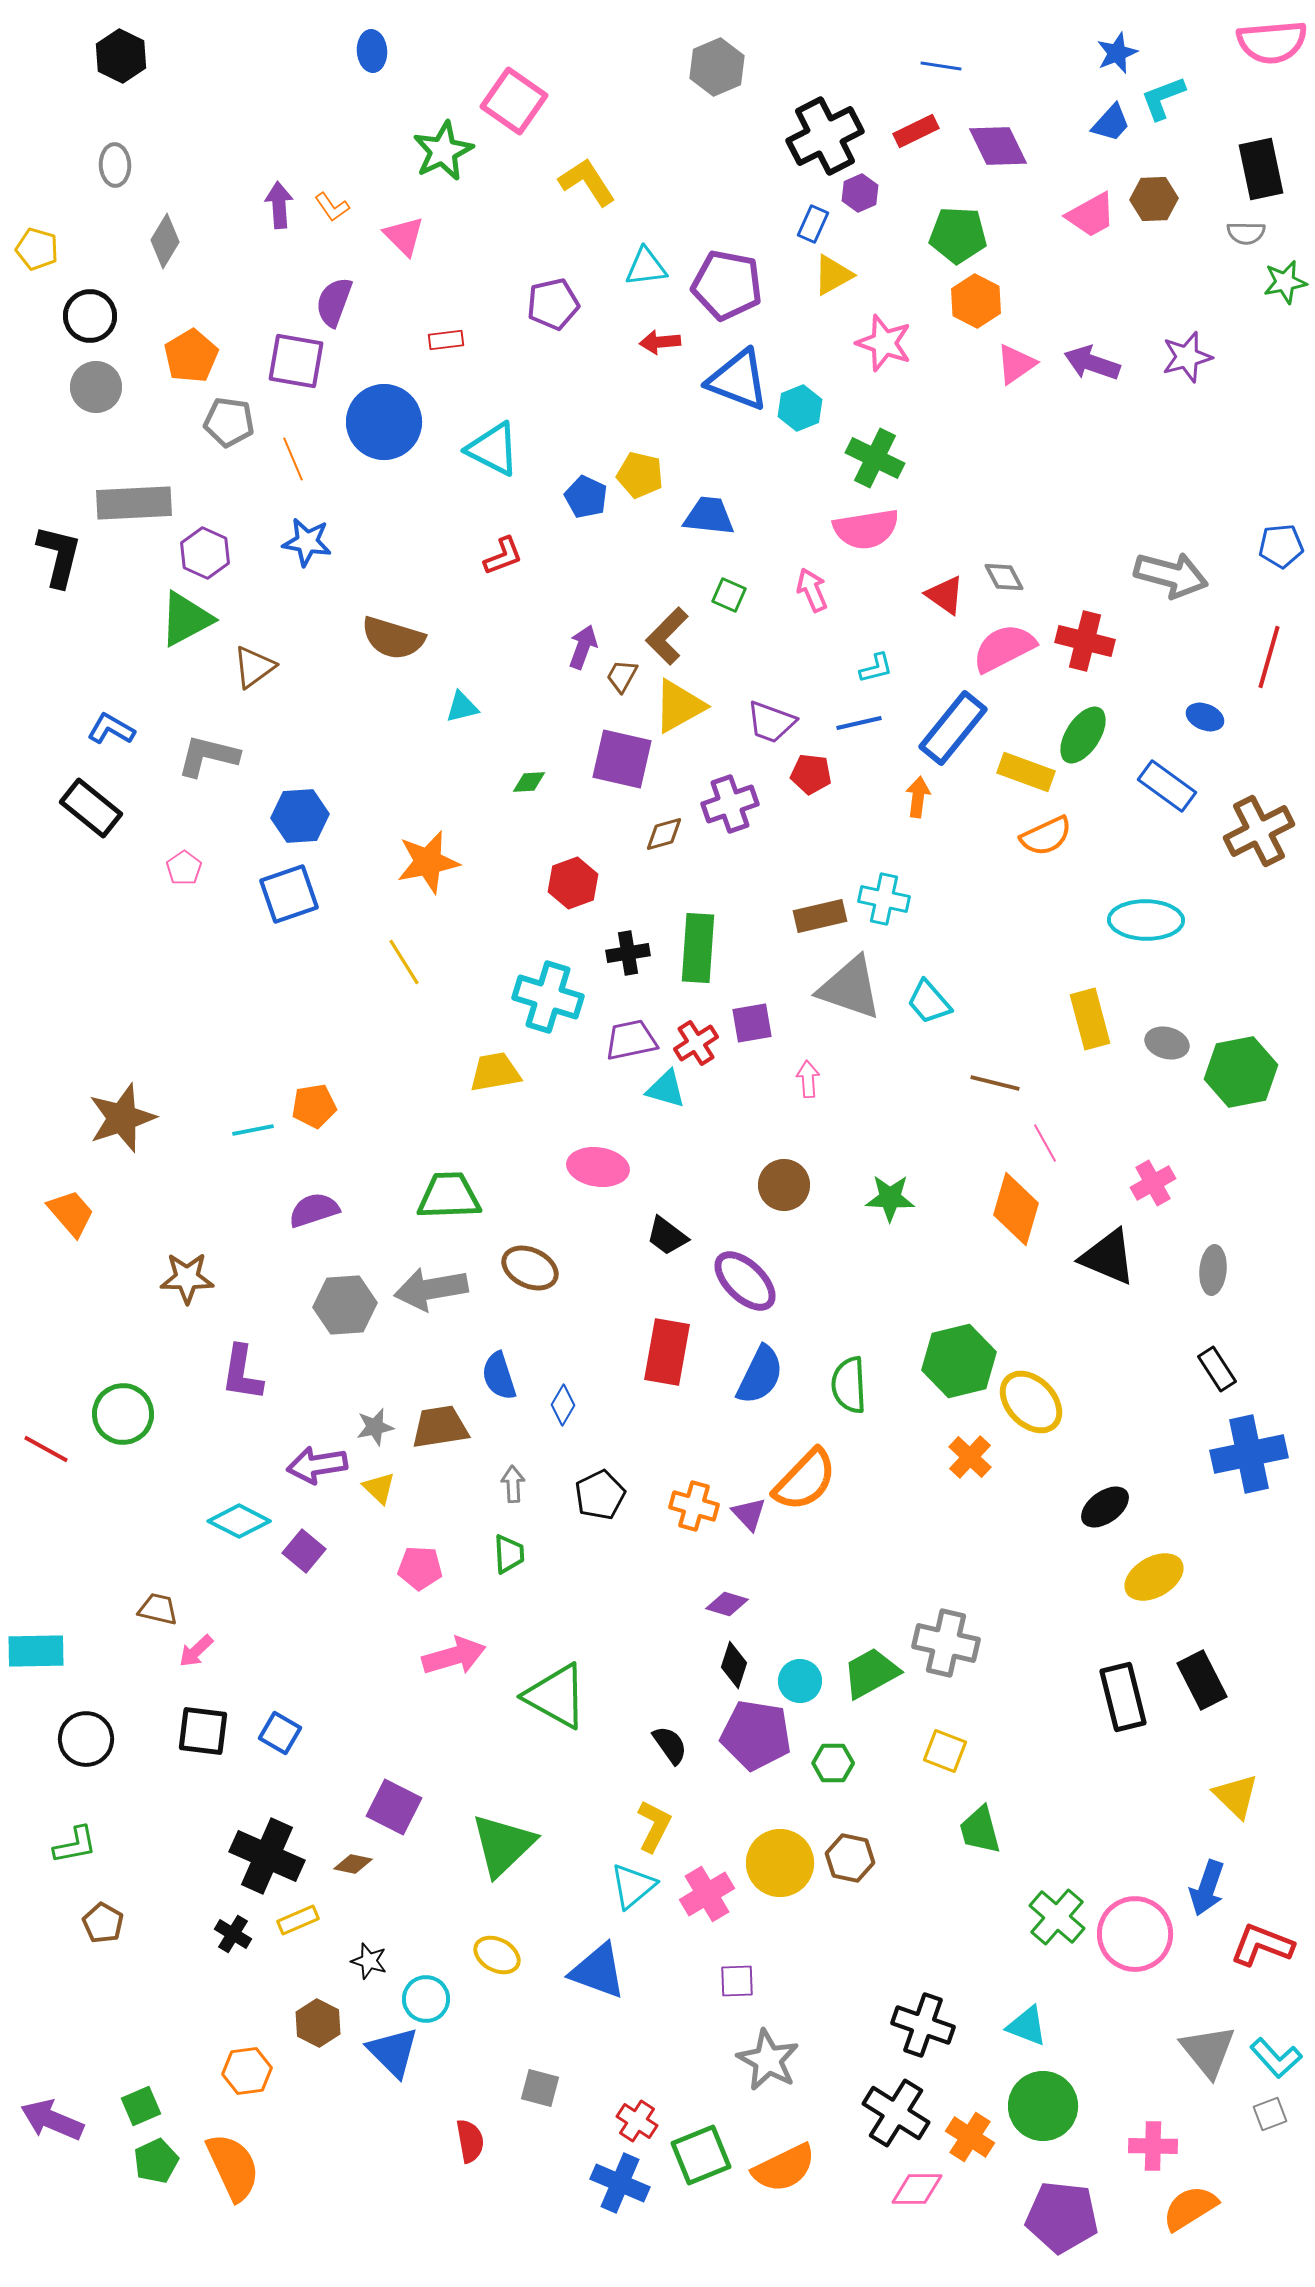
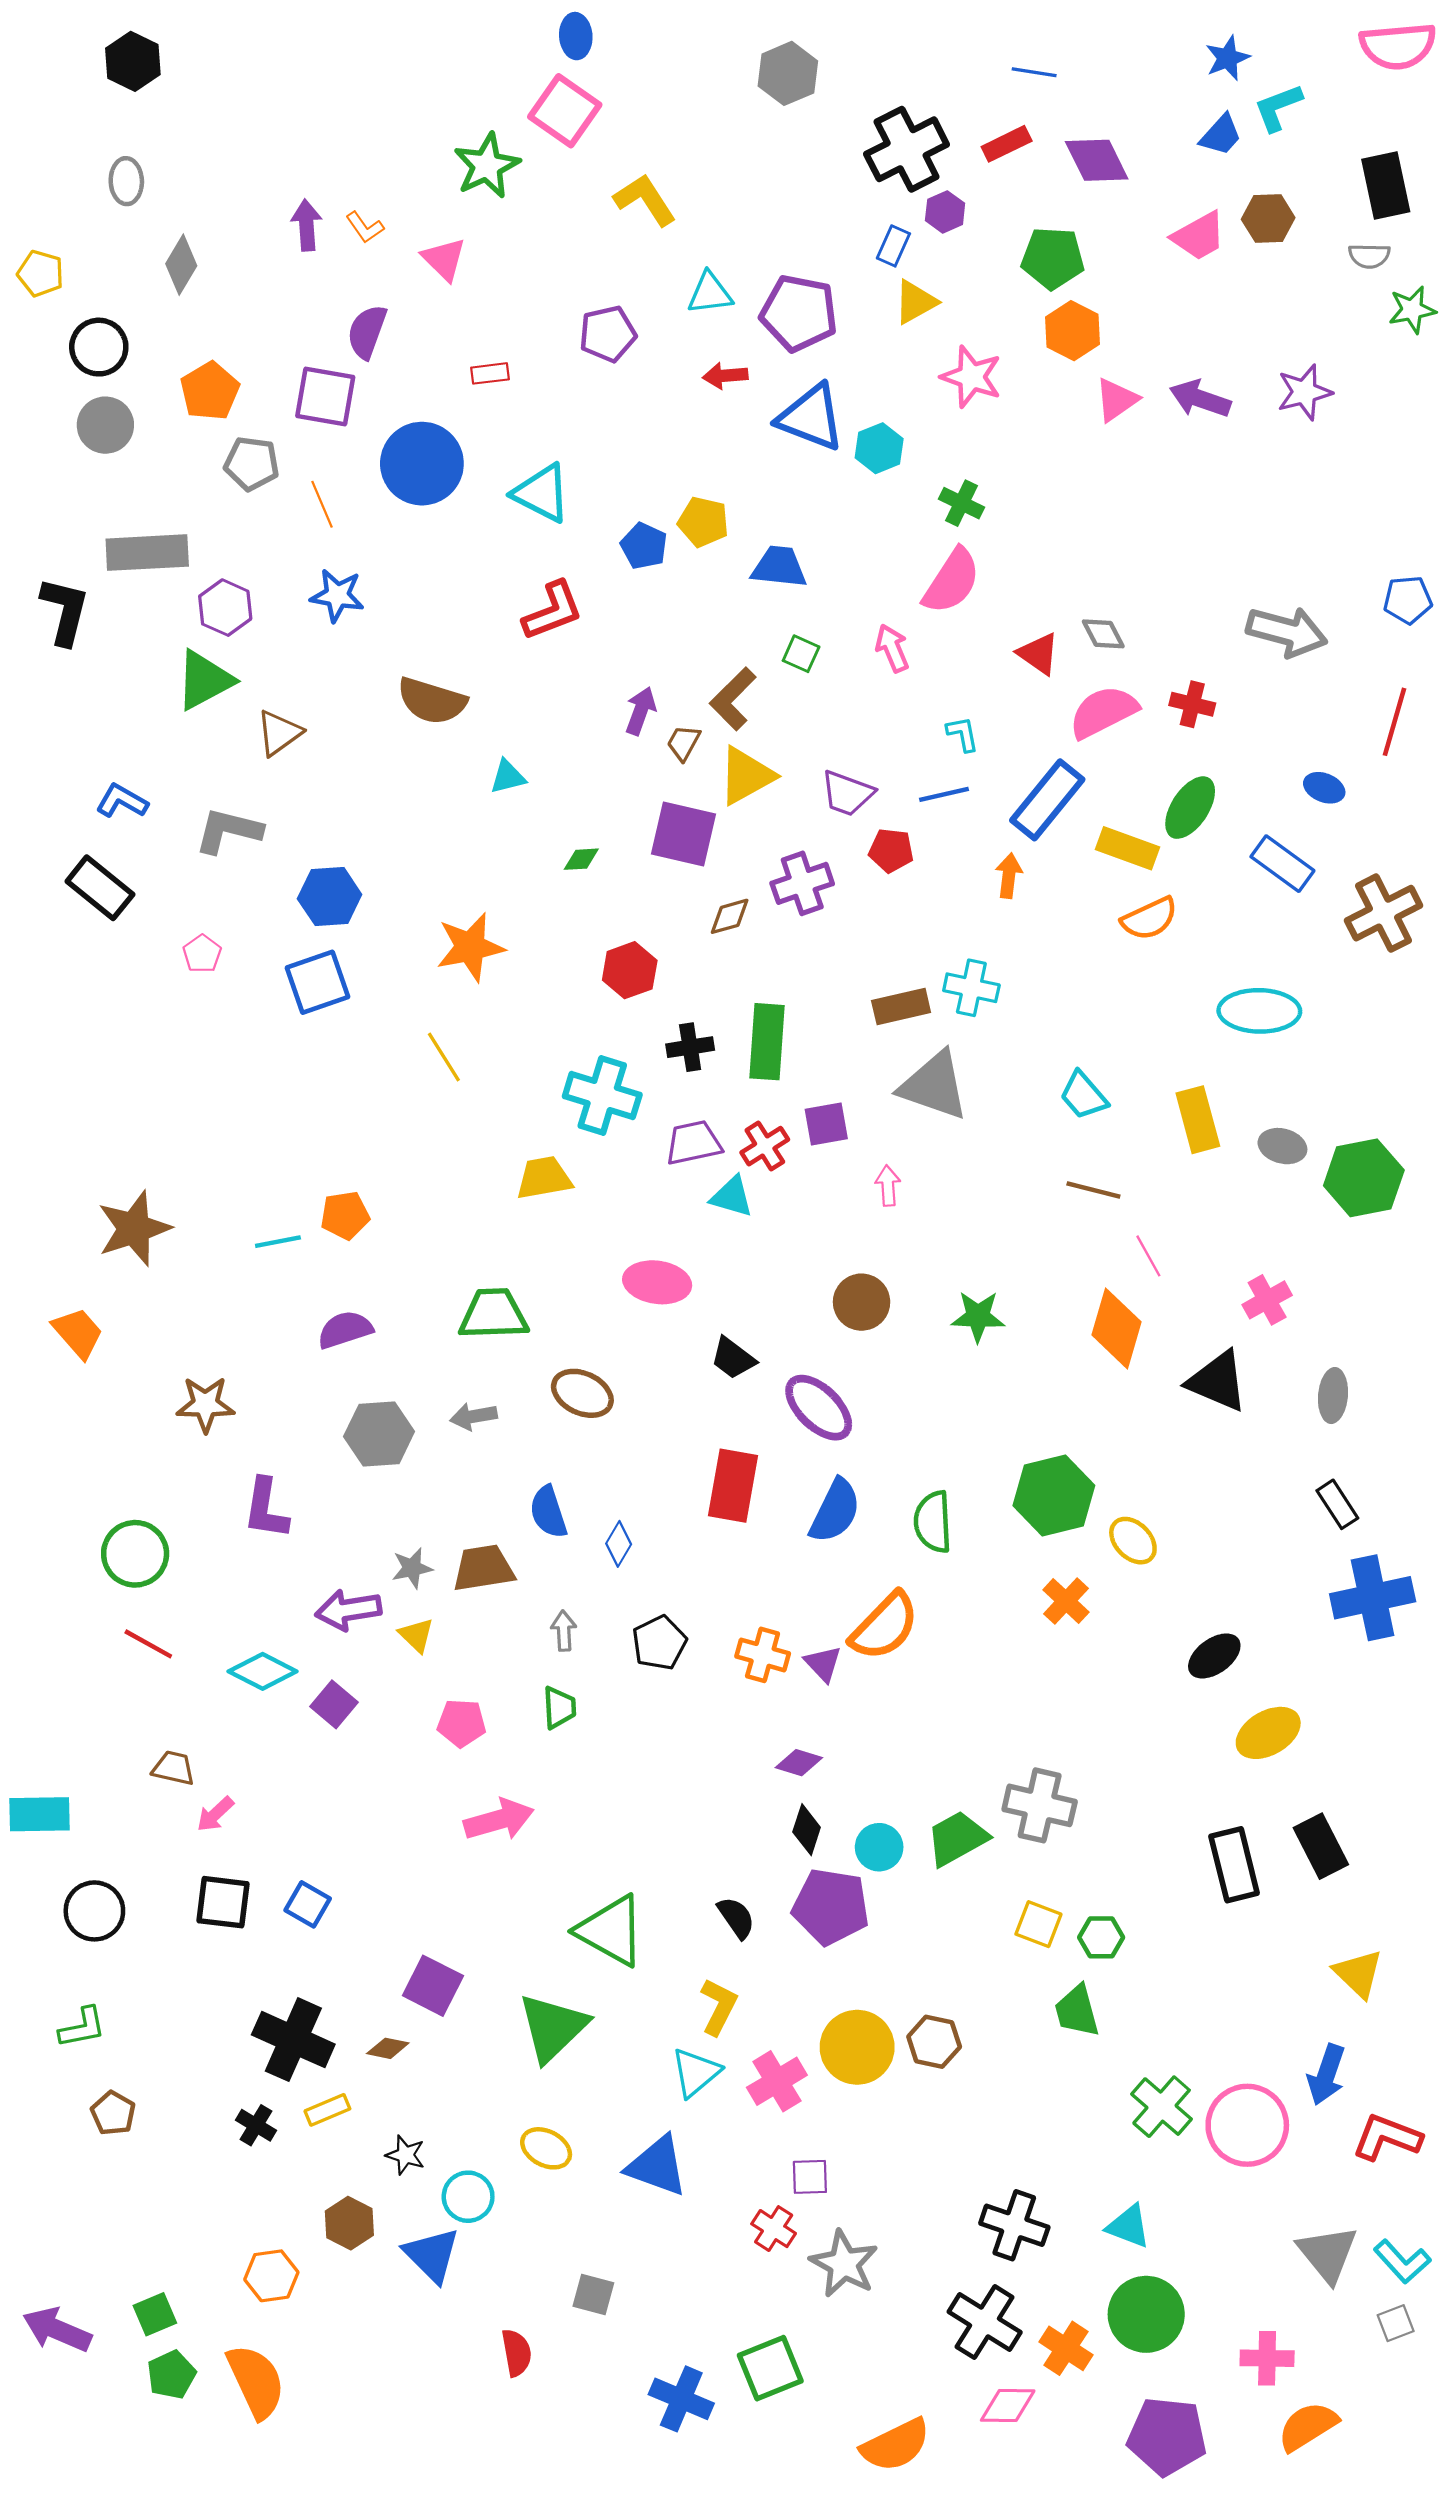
blue ellipse: (372, 51) -> (576, 36), moved
green cross: (875, 458) -> (962, 503), size x0.7
pink semicircle: (866, 529) -> (952, 581), turned -48
red L-shape: (503, 556) -> (553, 611), size x1.4
red cross: (1085, 641) -> (1192, 704), size x0.7
cyan L-shape: (876, 668) -> (963, 734), turned -87
cyan trapezoid: (929, 1002) -> (1084, 1095), moved
gray arrow: (431, 1289) -> (474, 1416), size x0.6
yellow ellipse: (1031, 1402) -> (1133, 1541), size x0.7
red line: (46, 1449) -> (148, 1644), moved
green triangle: (556, 1696) -> (611, 1931), moved
green hexagon: (833, 1763) -> (1101, 1937), moved
red cross: (637, 2121) -> (774, 2229), moved
orange semicircle: (784, 2168) -> (896, 2445), moved

